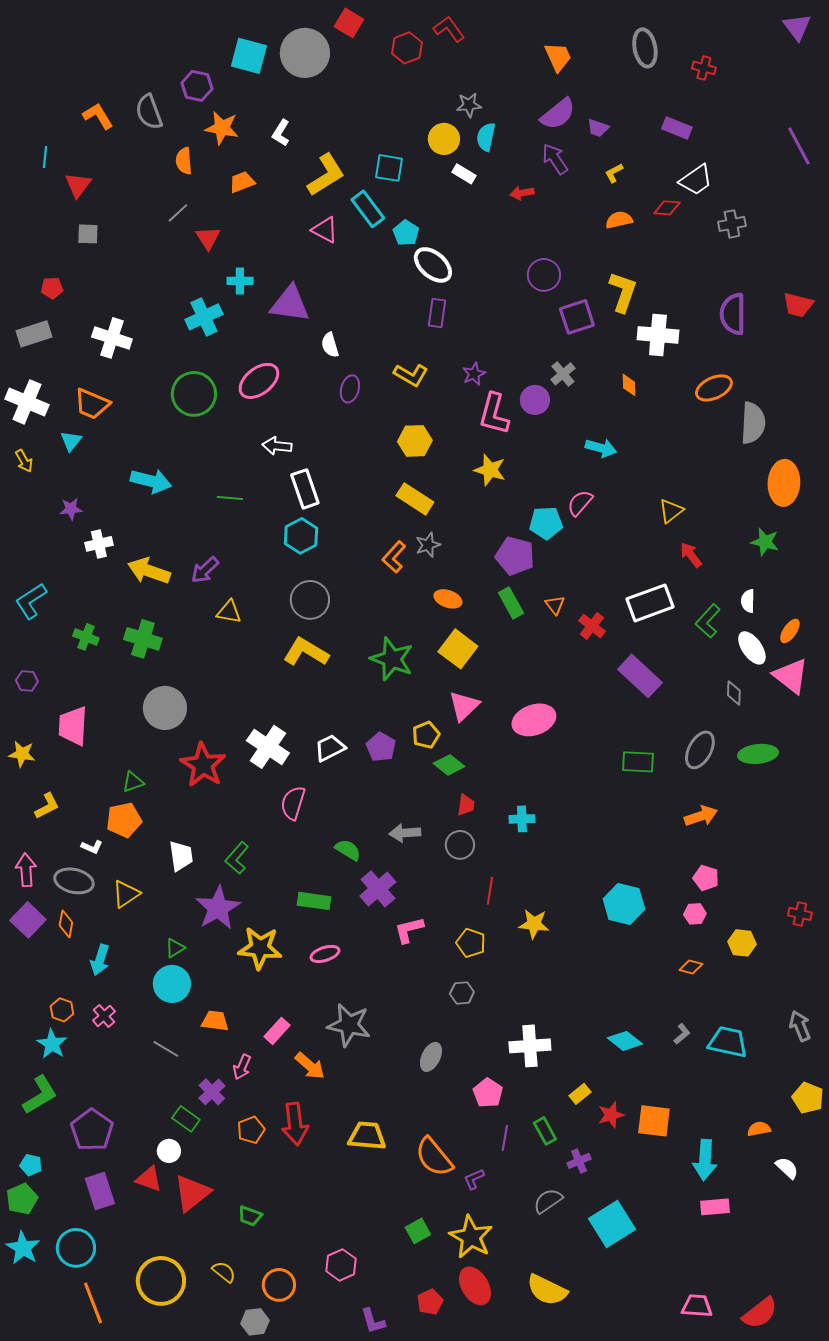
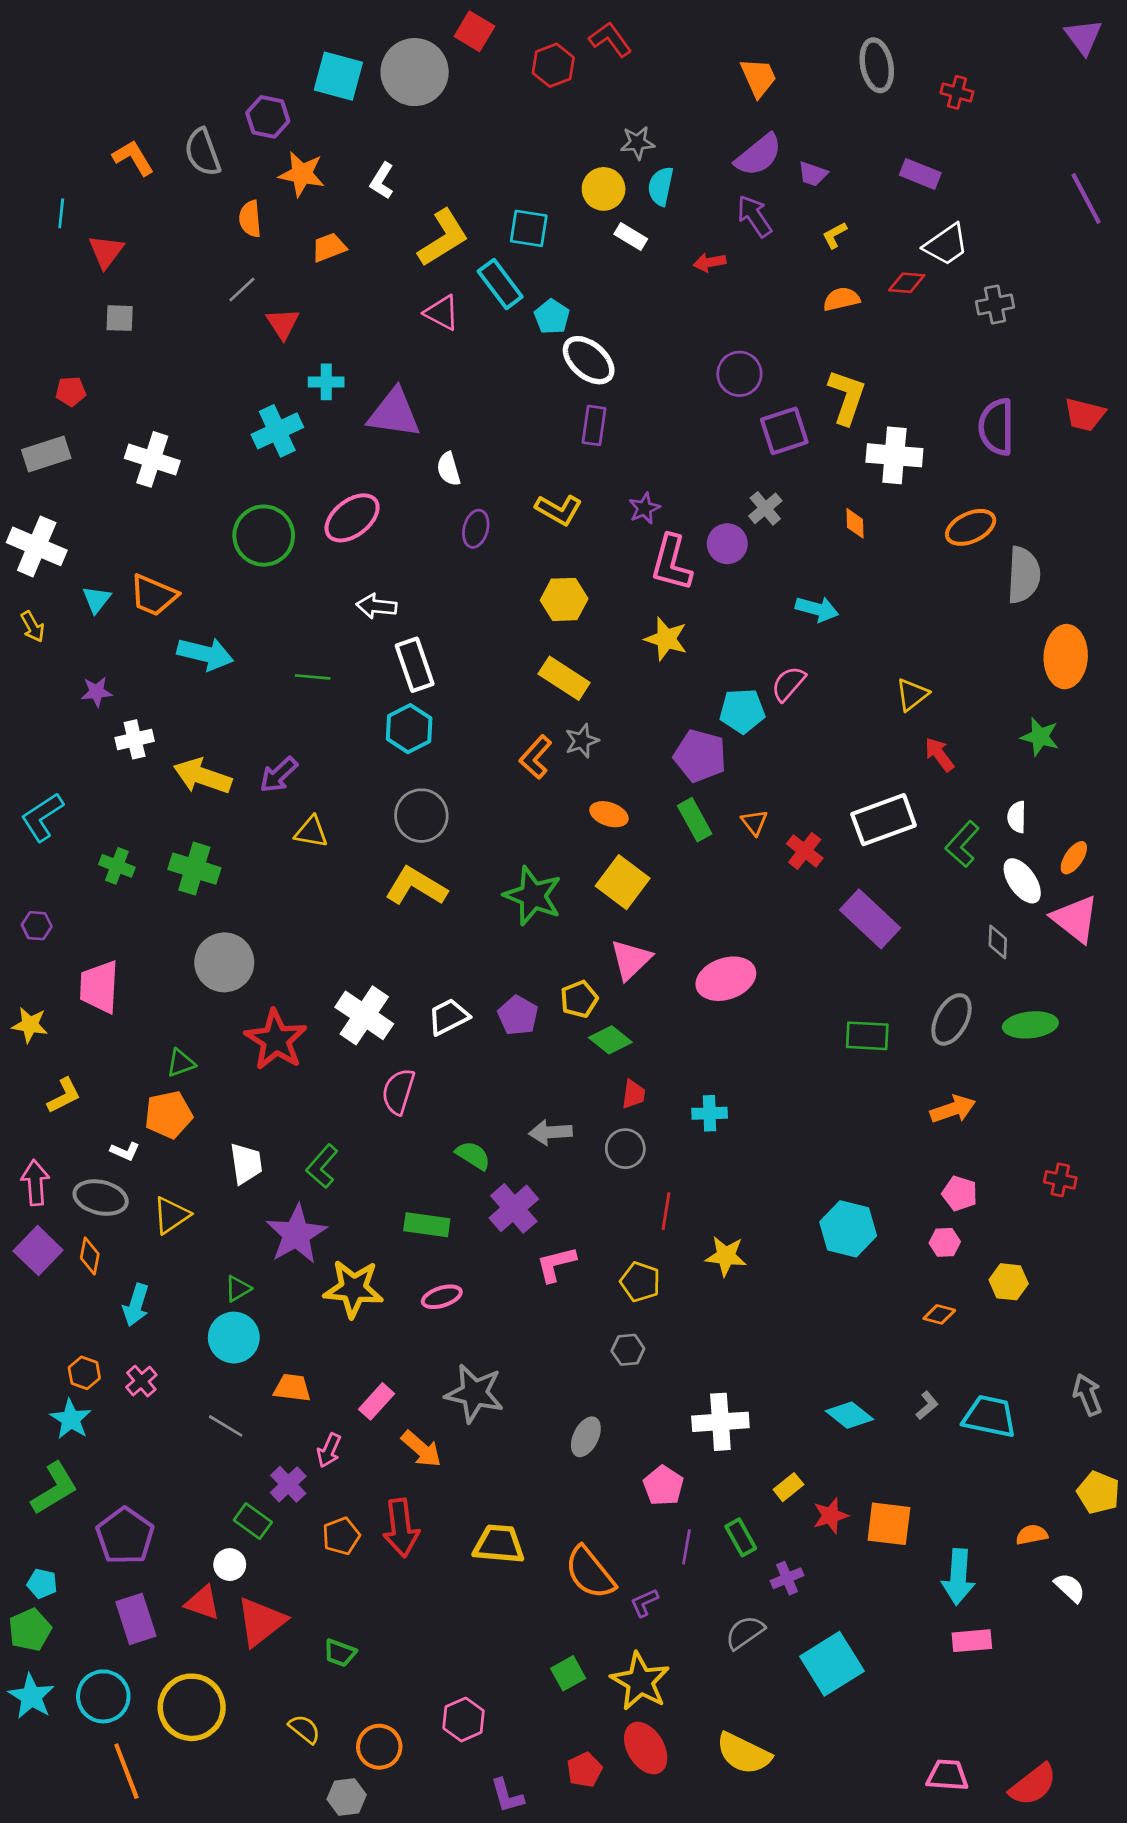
orange trapezoid: (92, 404) -> (154, 595), moved
red cross: (800, 914) -> (1060, 1180), moved
yellow circle: (161, 1281) -> (192, 1707), moved

